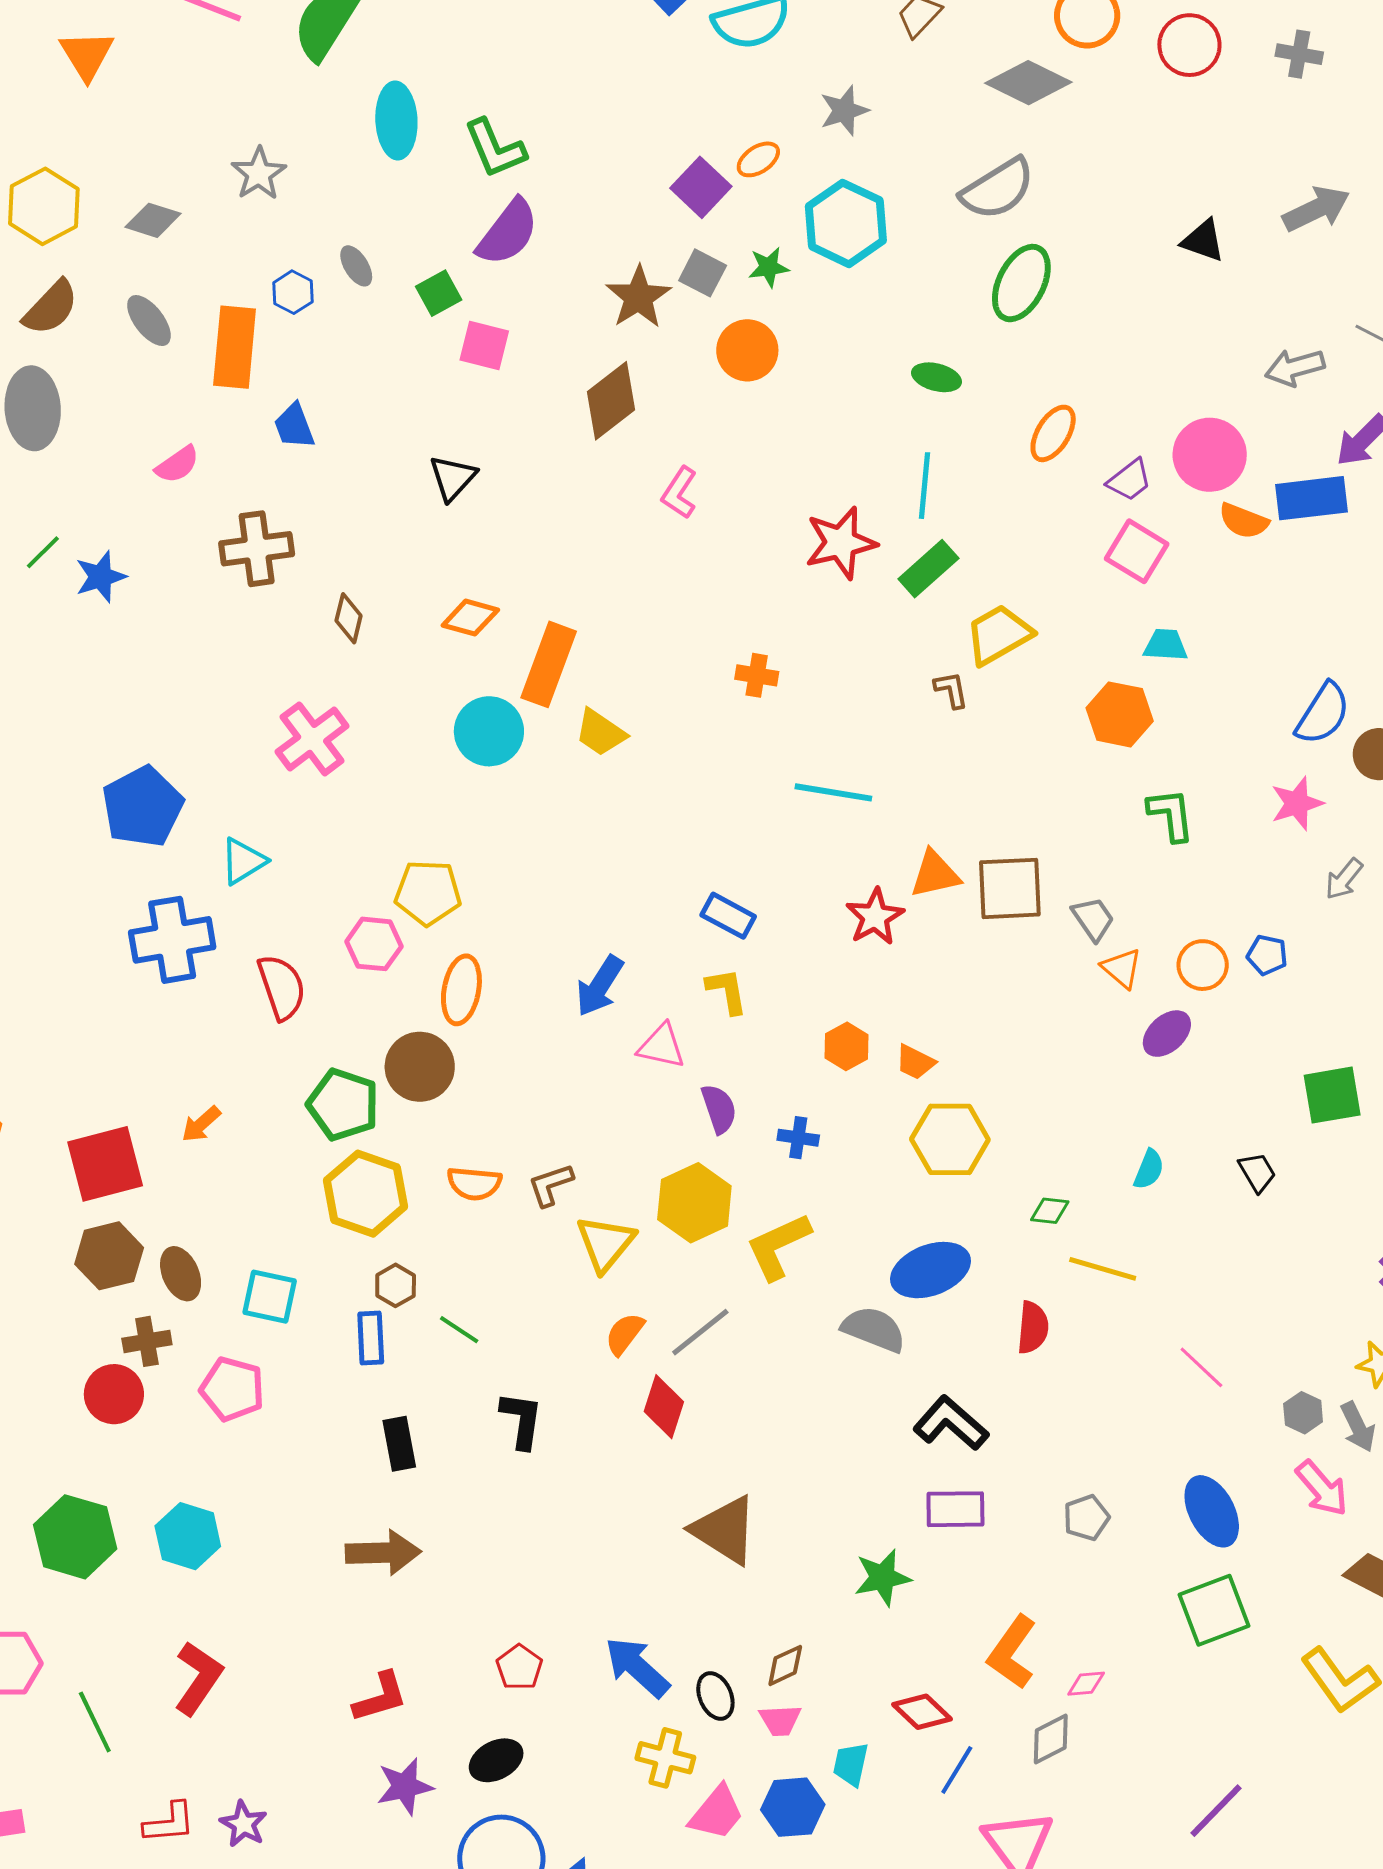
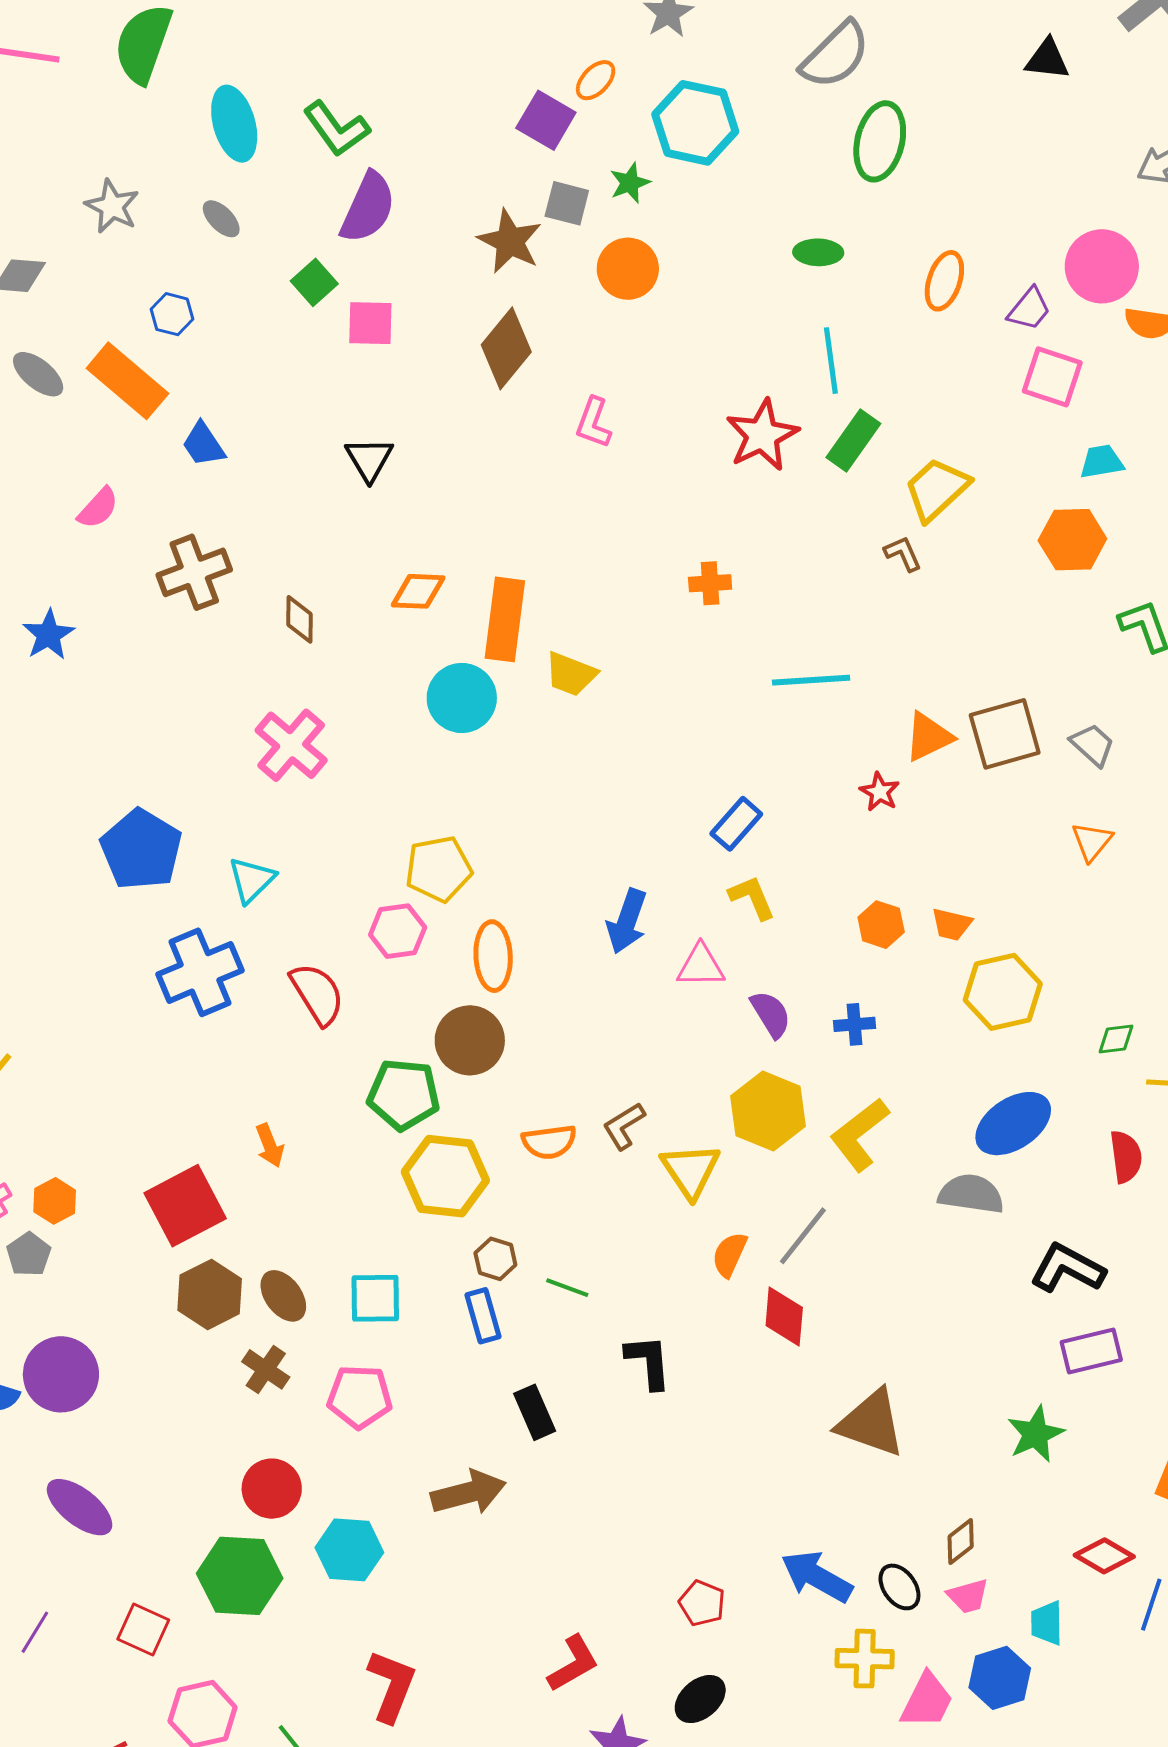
gray ellipse: (356, 266) -> (221, 219), moved
orange rectangle: (235, 347) -> (127, 381), turned -42
blue rectangle: (728, 916) -> (736, 824), turned -64
red star: (875, 917) -> (880, 792), size x0.7
orange triangle: (1122, 968) -> (1092, 841), moved, turned 42
orange arrow: (201, 1124) -> (270, 1145), turned -57
brown cross: (147, 1341) -> (266, 1369), turned -33
red circle: (114, 1394) -> (272, 1489), moved
brown arrow: (383, 1553) -> (469, 1493), moved

